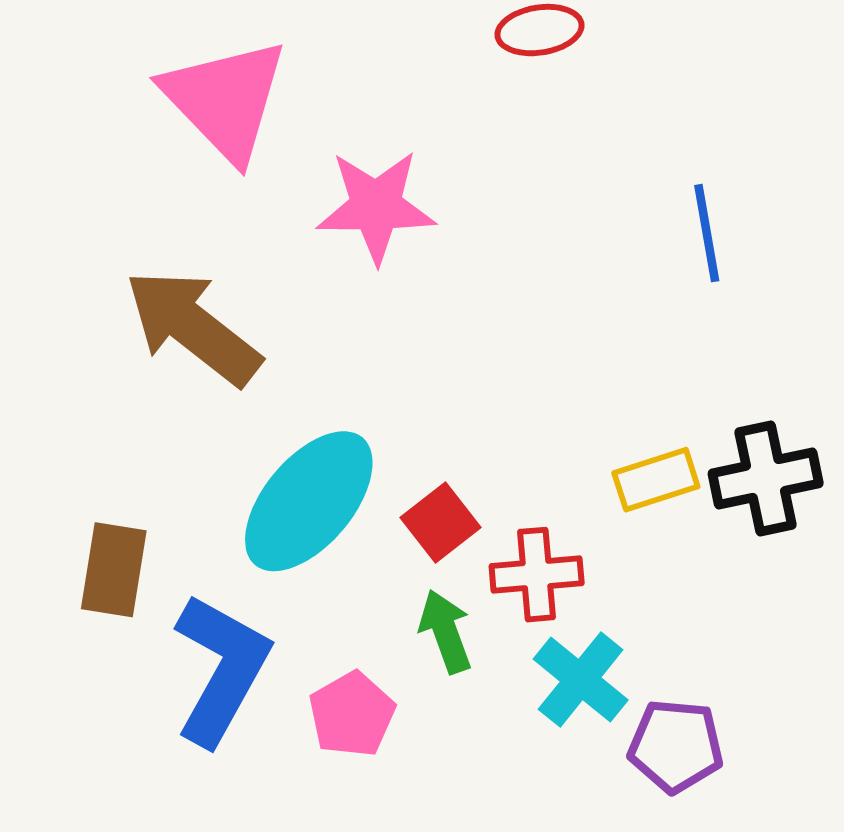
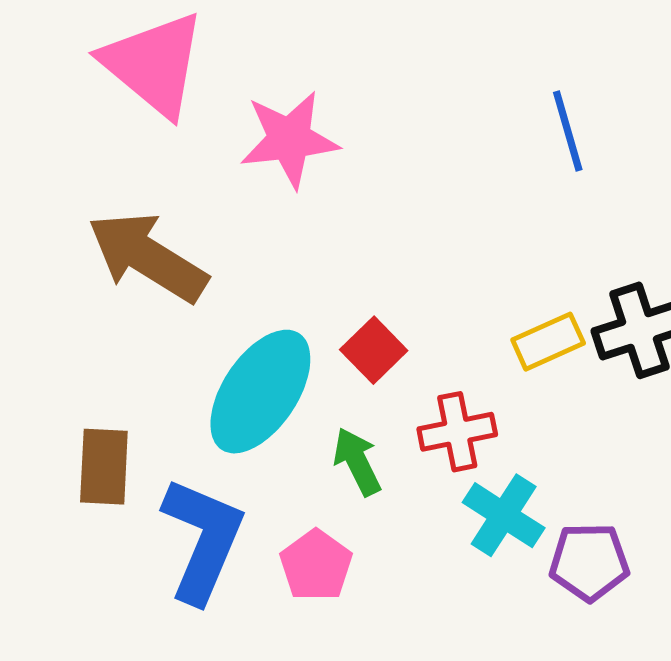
red square: (441, 522) -> (374, 350), moved
green arrow: (445, 631) -> (357, 462), moved

